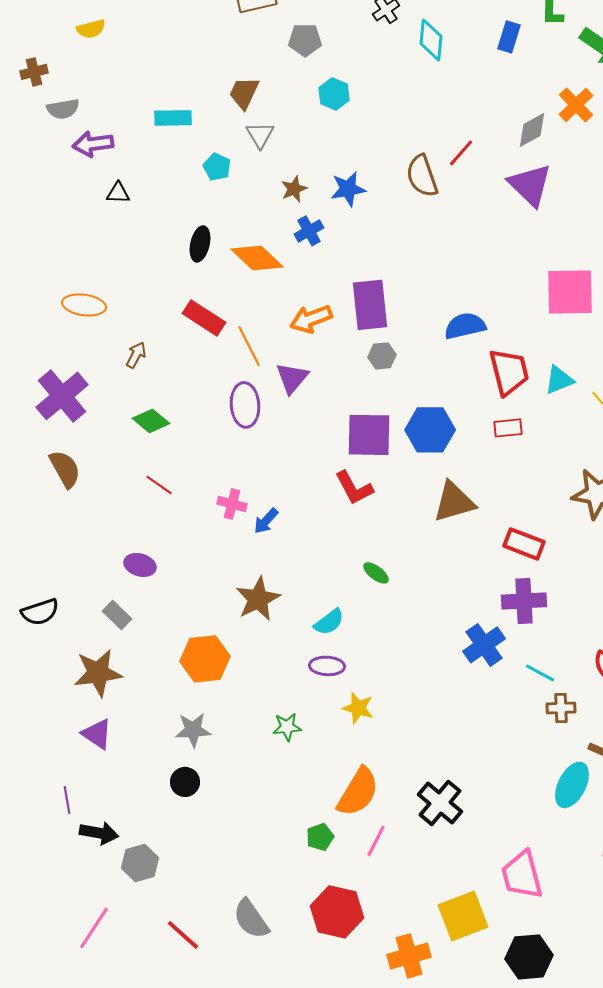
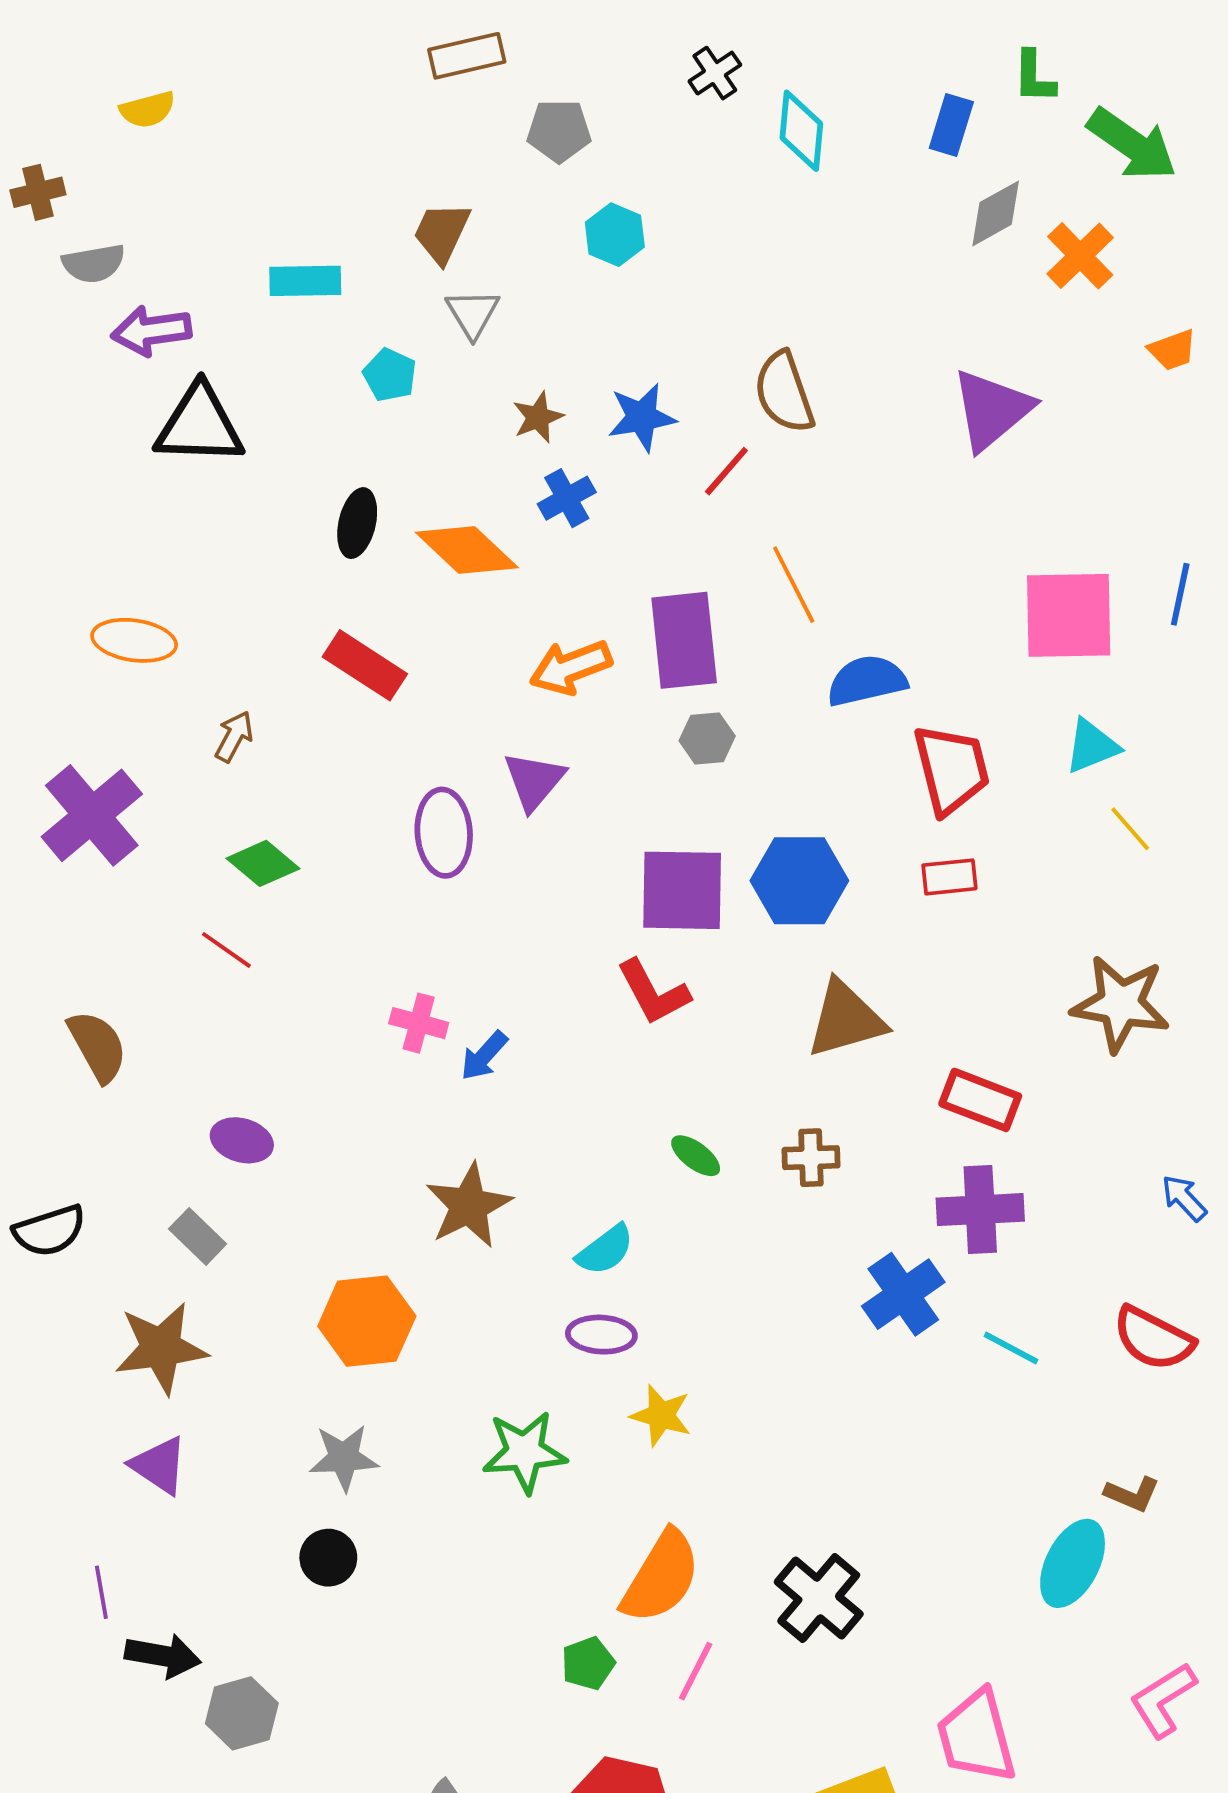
gray diamond: (532, 130) -> (996, 213), moved
red line: (461, 153) -> (726, 471), moved
purple triangle: (530, 185) -> (992, 410), turned 36
black triangle: (118, 193) -> (199, 425), size x2.0
orange line: (249, 346) -> (794, 585), moved
cyan triangle: (559, 380) -> (1092, 746), moved
brown semicircle: (65, 469) -> (98, 1046), moved
red line: (159, 485) -> (226, 950), moved
brown cross: (561, 708) -> (811, 1158), moved
green star: (287, 727) -> (524, 1452), size x1.5

